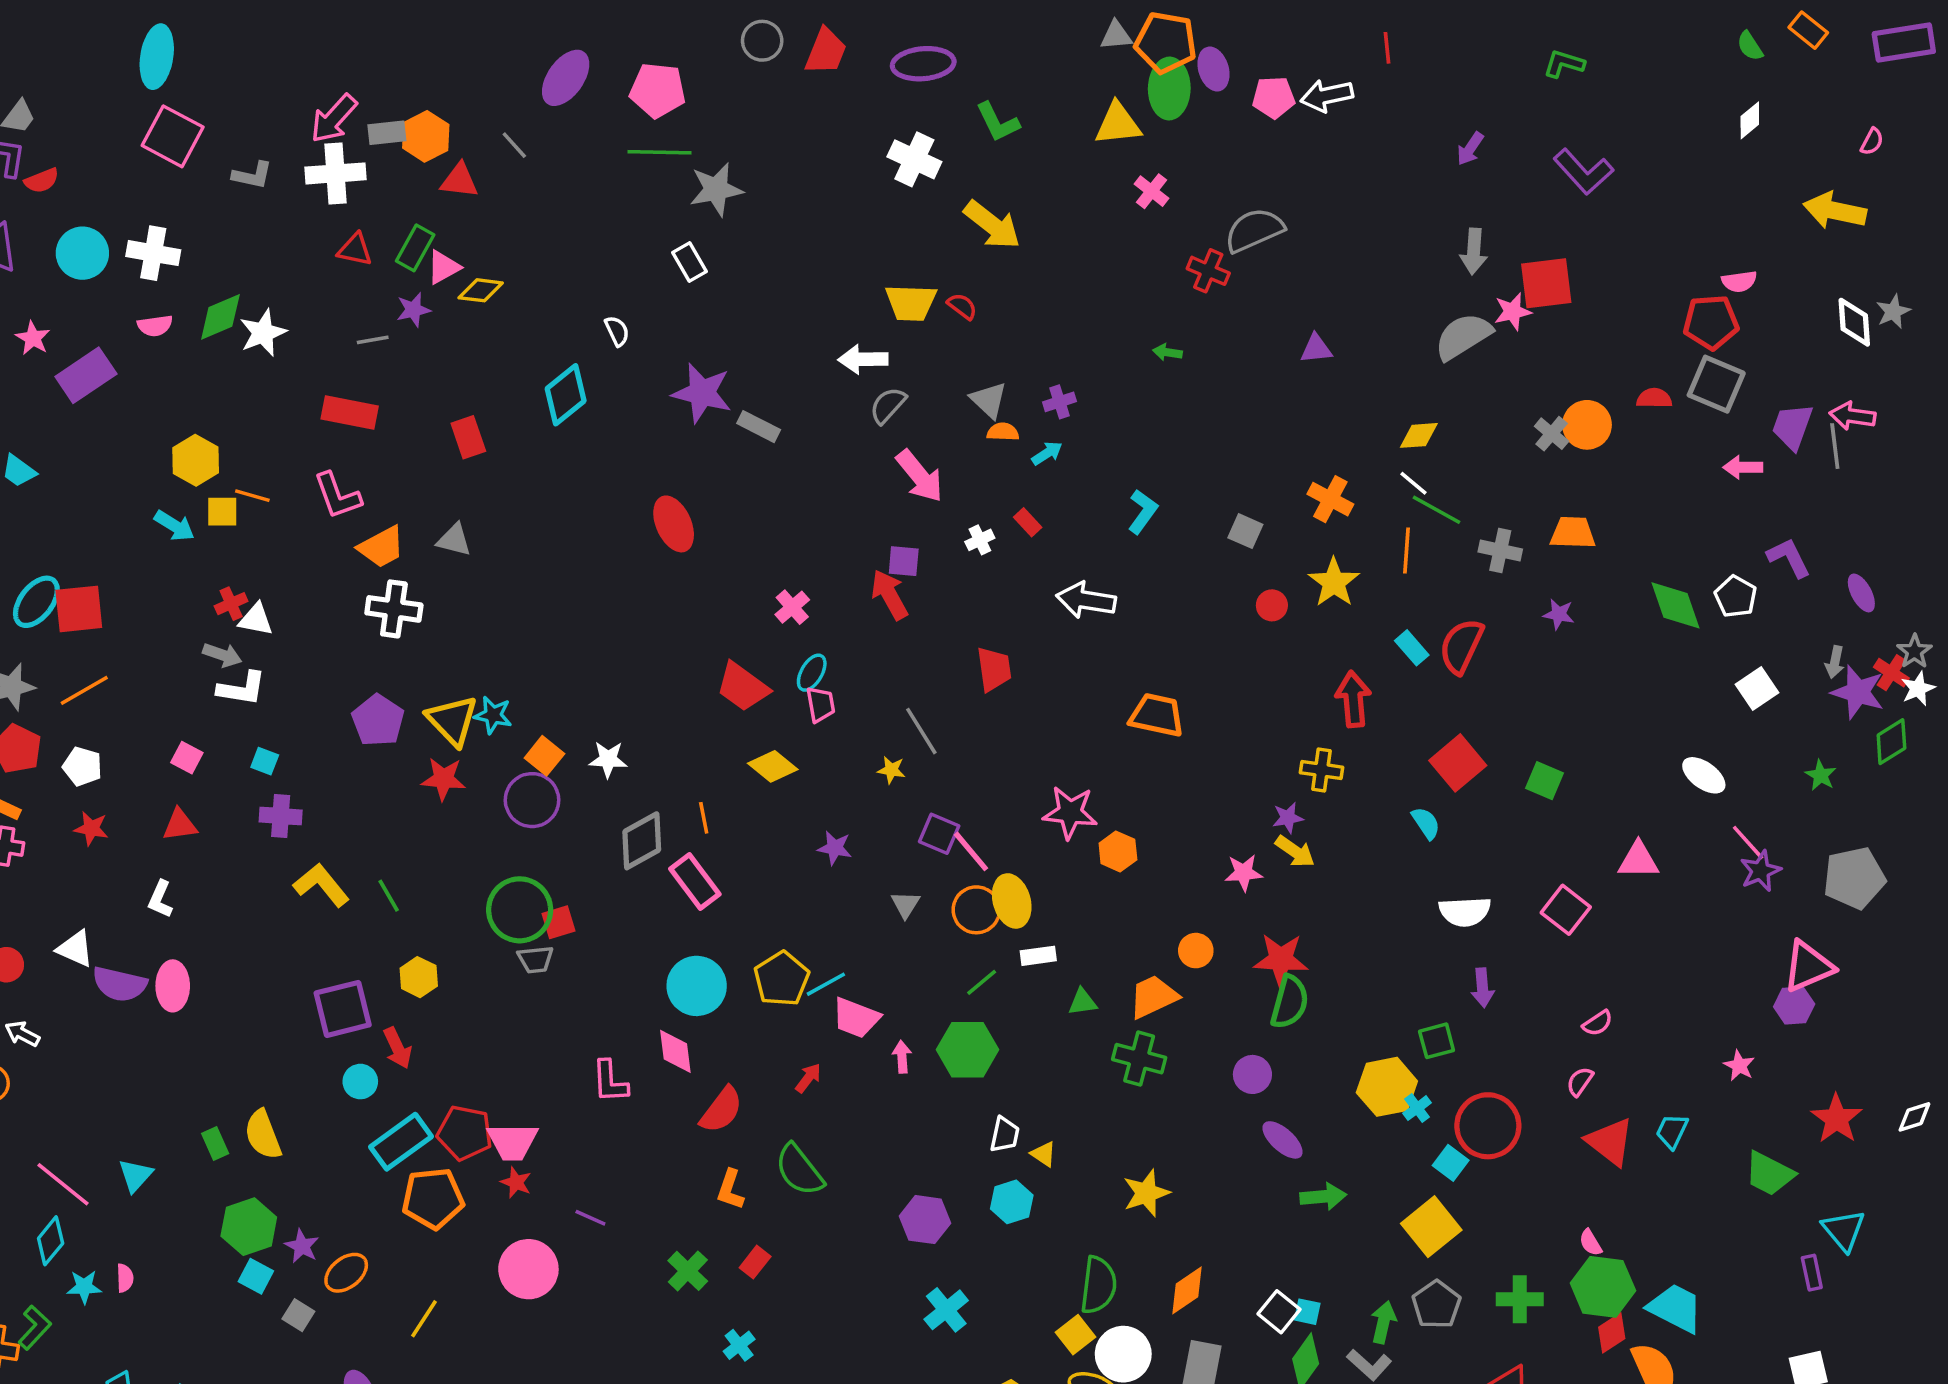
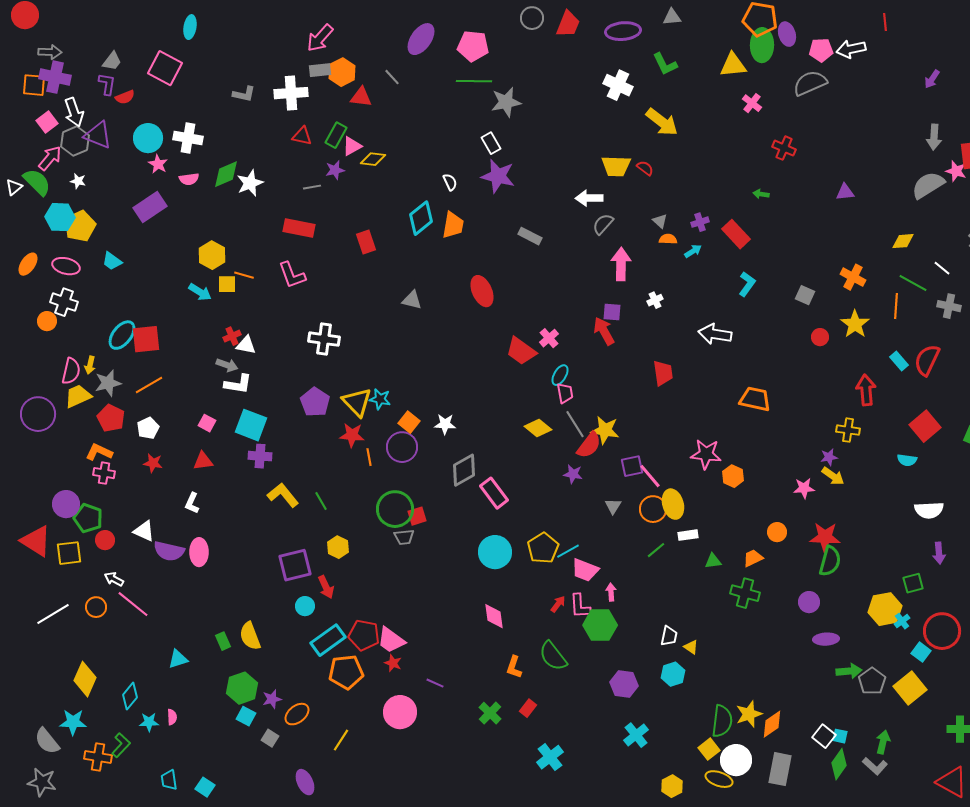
gray triangle: (1116, 35) -> (672, 17), moved
cyan ellipse: (157, 57) -> (190, 27), size x0.7
pink arrow: (334, 119) -> (320, 38), moved
pink square: (173, 136) -> (165, 68), moved
gray semicircle: (1254, 230) -> (810, 83), moved
pink star: (1513, 312) -> (956, 171), turned 30
pink star: (33, 338) -> (158, 164), moved
purple star: (702, 393) -> (498, 176), moved
gray triangle: (989, 400) -> (660, 221), size x0.7
pink arrow: (920, 476) -> (621, 264), turned -140
white line: (1414, 483) -> (942, 268), moved
red rectangle: (1028, 522) -> (736, 234), moved, size x1.8
gray triangle: (454, 540) -> (412, 300), moved
orange trapezoid: (382, 547) -> (453, 225), moved, turned -52
red trapezoid: (743, 687) -> (521, 351), moved
gray line: (921, 731) -> (575, 424), moved
cyan square: (265, 761) -> (251, 425), size x2.0
white pentagon: (82, 766) -> (148, 428), turned 30
yellow star: (891, 770) -> (605, 430), size x1.8
orange line: (704, 818) -> (369, 457), moved
cyan semicircle: (1426, 823) -> (907, 460), turned 132
purple square: (939, 834) -> (632, 466), turned -35
orange trapezoid: (1153, 997) -> (753, 558), size x0.7
green hexagon: (967, 1050) -> (600, 625), moved
pink diamond: (675, 1051) -> (494, 616), moved
pink L-shape: (610, 1082) -> (580, 606), moved
red semicircle: (721, 1110) -> (589, 445), moved
purple ellipse: (1283, 1140) -> (826, 639), turned -45
pink trapezoid: (513, 1142) -> (391, 640), turned 36
cyan triangle: (136, 1175) -> (178, 659), turned 30
pink line: (63, 1184) -> (133, 604), moved
yellow star: (1146, 1193) -> (749, 714), moved
purple star: (302, 1246) -> (272, 699), turned 30
gray pentagon: (1437, 1305) -> (872, 681), moved
cyan cross: (739, 1345) -> (550, 757), moved, size x1.5

